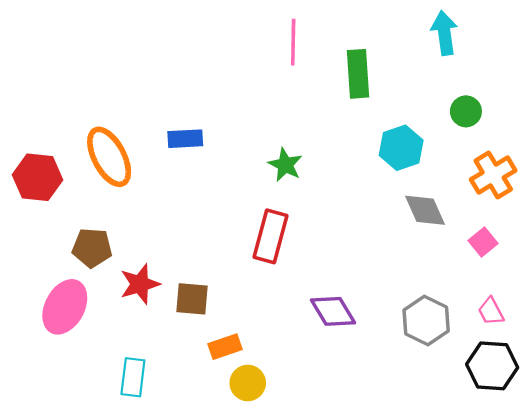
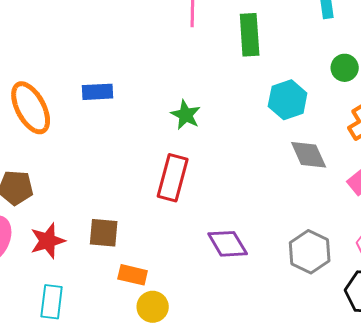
red star: (140, 284) -> (48, 241), moved
orange rectangle: (225, 347) -> (133, 275), turned 32

